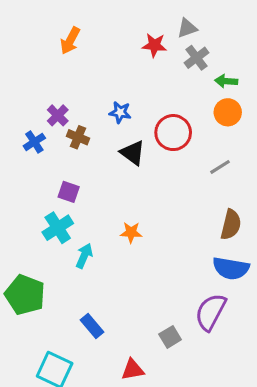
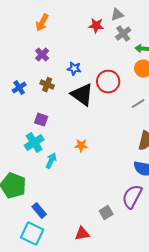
purple cross: (58, 115) -> (42, 55), moved
black triangle: (133, 153) -> (82, 95), size x1.4
blue rectangle: (92, 326) -> (39, 211), moved

